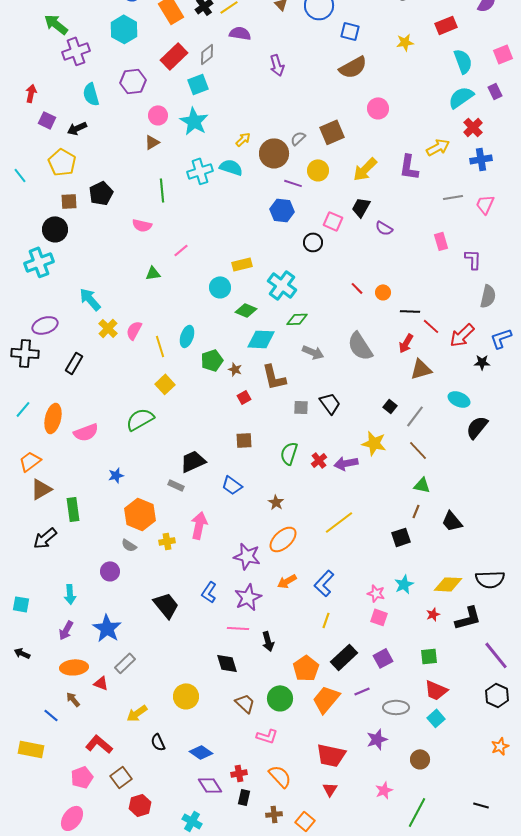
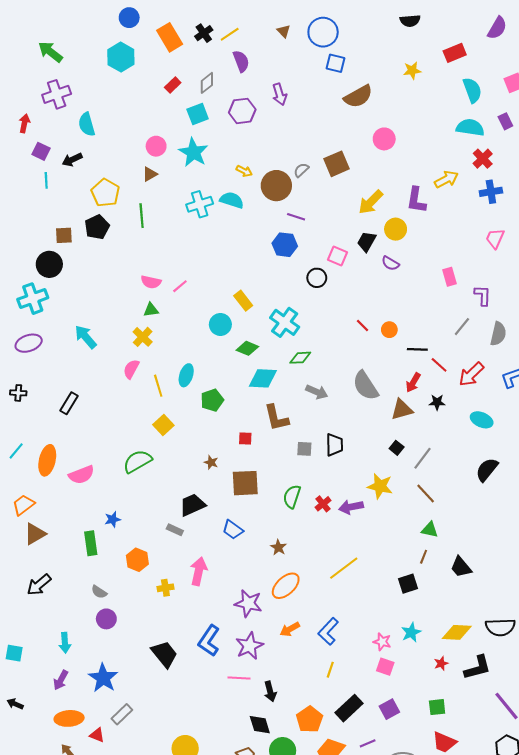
blue square: (350, 31) -> (335, 63), moved
purple semicircle: (240, 33) -> (241, 61), turned 60
purple cross: (76, 51) -> (57, 94), moved
red rectangle: (174, 56) -> (173, 85), size x0.6
purple hexagon: (133, 81) -> (242, 111), moved
cyan semicircle: (461, 97) -> (470, 128), turned 44
yellow arrow: (243, 139) -> (244, 171), turned 70
yellow pentagon: (62, 162) -> (105, 193), moved
yellow circle: (318, 170) -> (396, 229), moved
cyan line: (20, 175) -> (46, 180), moved, turned 35
green line: (162, 190) -> (142, 216), moved
gray line: (453, 197) -> (462, 327), moved, turned -42
pink semicircle: (142, 225) -> (151, 282), moved
yellow rectangle: (242, 264) -> (243, 301), turned 66
purple ellipse: (45, 325) -> (29, 343), moved
yellow cross: (108, 328) -> (143, 337), moved
black cross: (25, 353) -> (18, 393), size x0.6
black star: (482, 362) -> (437, 402), moved
brown star: (235, 369) -> (211, 462), moved
brown triangle: (421, 369) -> (402, 409), moved
red square: (244, 397) -> (245, 439), turned 32
cyan ellipse: (459, 399) -> (482, 420), moved
black trapezoid: (330, 403) -> (334, 445), turned 35
brown square: (244, 440) -> (245, 483), size x1.6
green rectangle: (73, 509) -> (91, 543), moved
orange hexagon: (140, 514) -> (137, 560), size x0.7
gray semicircle: (129, 545) -> (99, 592), moved
blue L-shape: (209, 592) -> (209, 641), size x1.4
black diamond: (227, 663) -> (260, 725), moved

